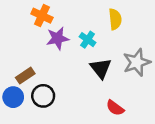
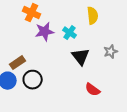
gray star: (137, 62) -> (111, 52), size x0.6

